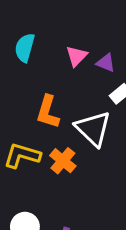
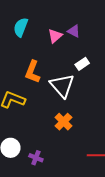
purple triangle: (106, 63) -> (74, 31), moved
orange cross: (63, 161) -> (63, 122), moved

